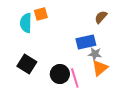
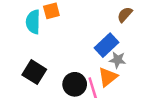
blue rectangle: (86, 42) -> (106, 45), turned -30
orange triangle: (100, 68) -> (108, 77), moved

